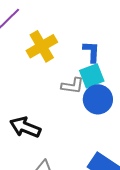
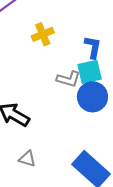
yellow cross: (42, 46) -> (43, 34), size x0.7

